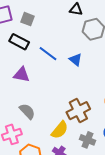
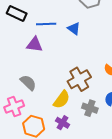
blue line: (48, 54) -> (46, 24), turned -36
purple triangle: (22, 75) -> (35, 44), moved

